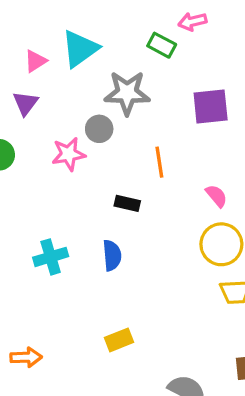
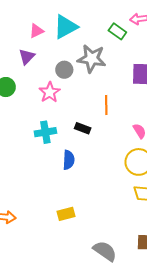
gray circle: (99, 129) -> (64, 70), moved
pink star: (69, 154) -> (50, 92), turned -30
cyan cross: (51, 257) -> (45, 132), moved

